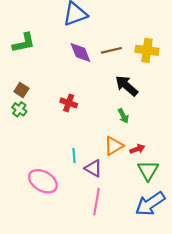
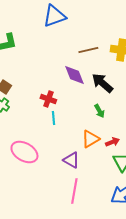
purple diamond: (80, 52) -> (74, 75), moved
cyan line: (74, 155) -> (53, 118), moved
pink ellipse: (43, 181) -> (24, 152), moved

